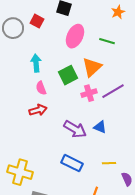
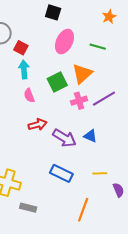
red square: (37, 21) -> (21, 48), moved
red arrow: (38, 110) -> (37, 125), moved

